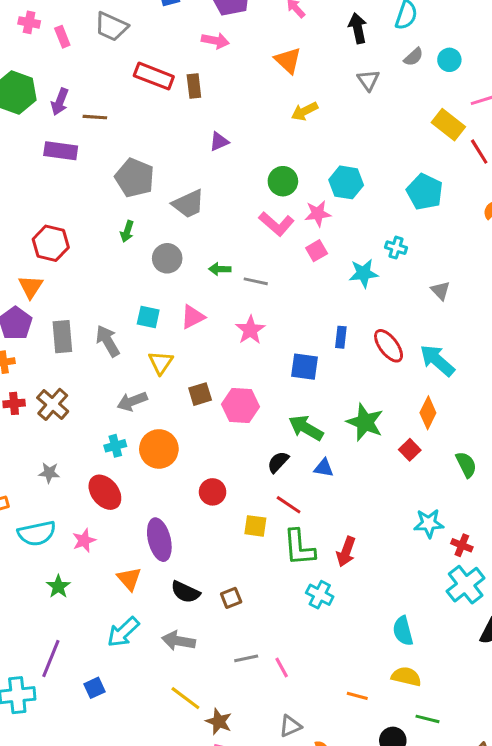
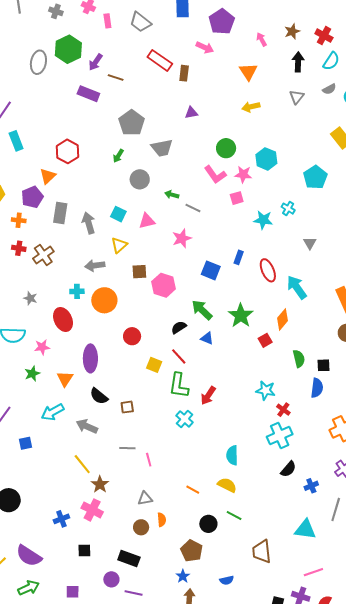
green star: (58, 586) -> (32, 374), moved

